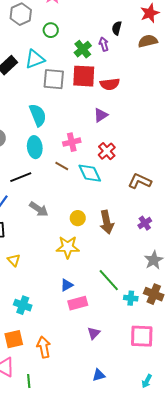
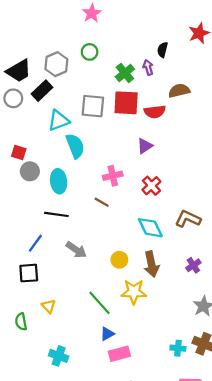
gray hexagon: (21, 14) -> (56, 64), moved
brown semicircle: (148, 41) -> (179, 91), moved
cyan triangle: (35, 59) -> (59, 120), moved
cyan ellipse: (35, 147) -> (59, 181), moved
cyan diamond: (90, 173) -> (150, 228), moved
black line: (21, 177) -> (56, 214), turned 30
yellow star: (68, 247) -> (134, 292), moved
green line: (109, 280) -> (99, 303), moved

